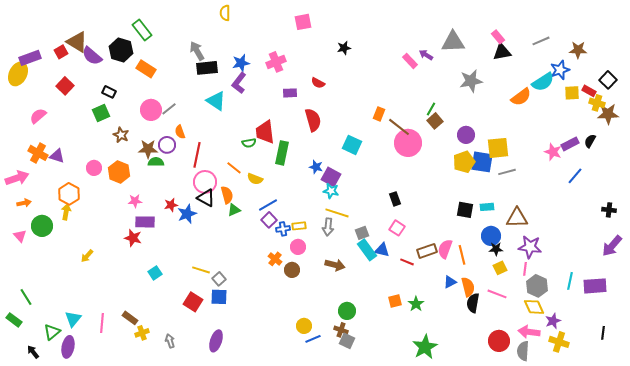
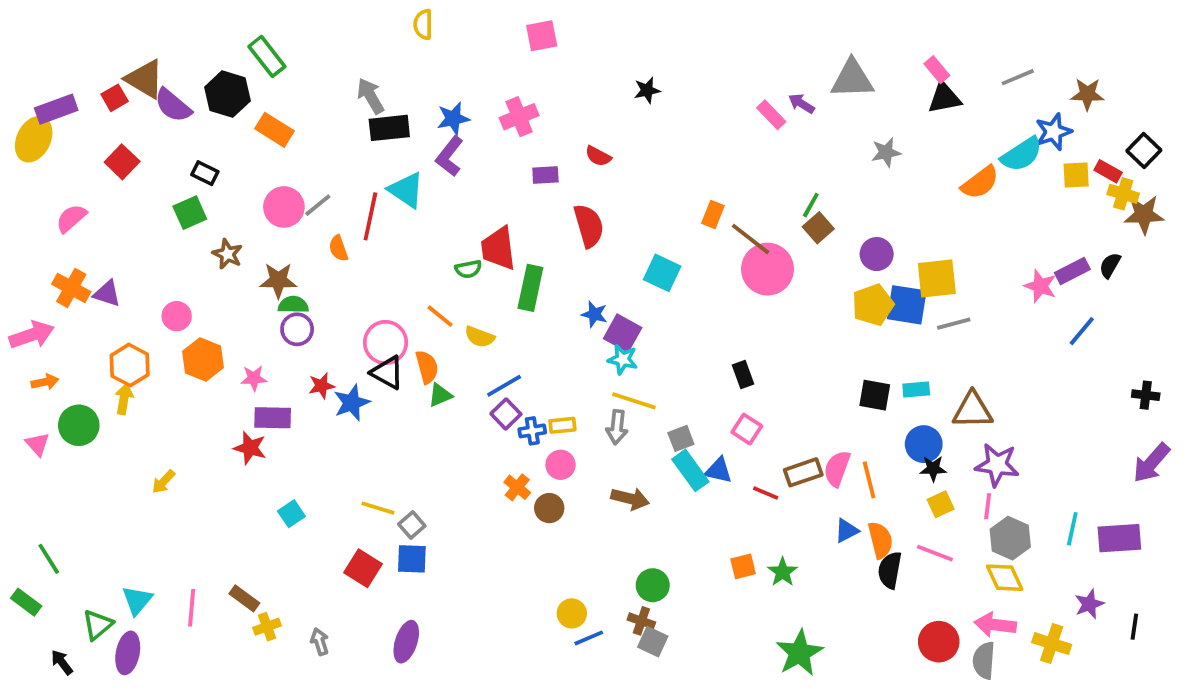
pink square: (303, 22) -> (542, 36), moved
gray star: (471, 81) -> (886, 152), size x0.7
purple circle: (167, 145) -> (297, 329), moved
red line: (197, 155) -> (370, 216), moved
orange hexagon: (119, 172) -> (203, 359), moved
purple star: (553, 321) -> (1089, 604), moved

